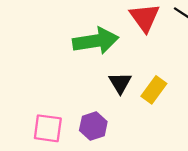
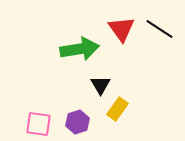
yellow rectangle: (154, 90) -> (118, 109), moved

